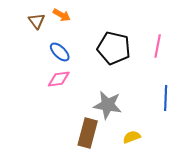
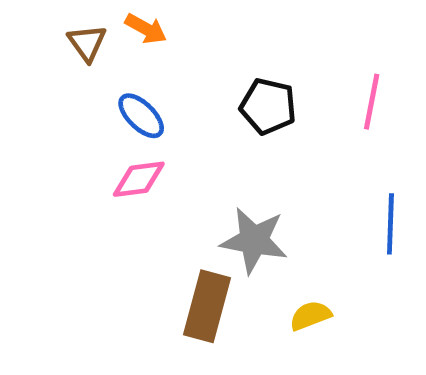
black pentagon: (114, 48) -> (268, 106), size x0.7

